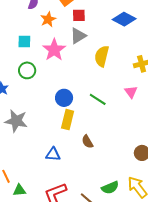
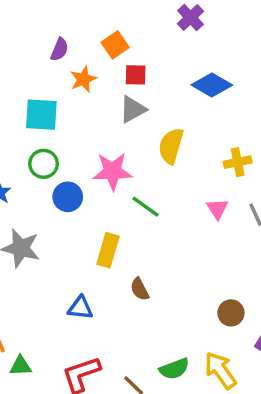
cyan square: (24, 42) -> (41, 115), size x1.5
pink star: (54, 50) -> (113, 171), moved, turned 30
blue circle: (64, 98) -> (68, 197), moved
green line: (98, 99) -> (146, 207), moved

